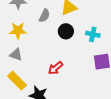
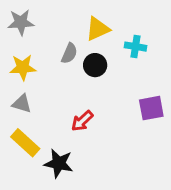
gray semicircle: (44, 16) -> (69, 53), moved
cyan cross: (93, 34) -> (136, 47), moved

